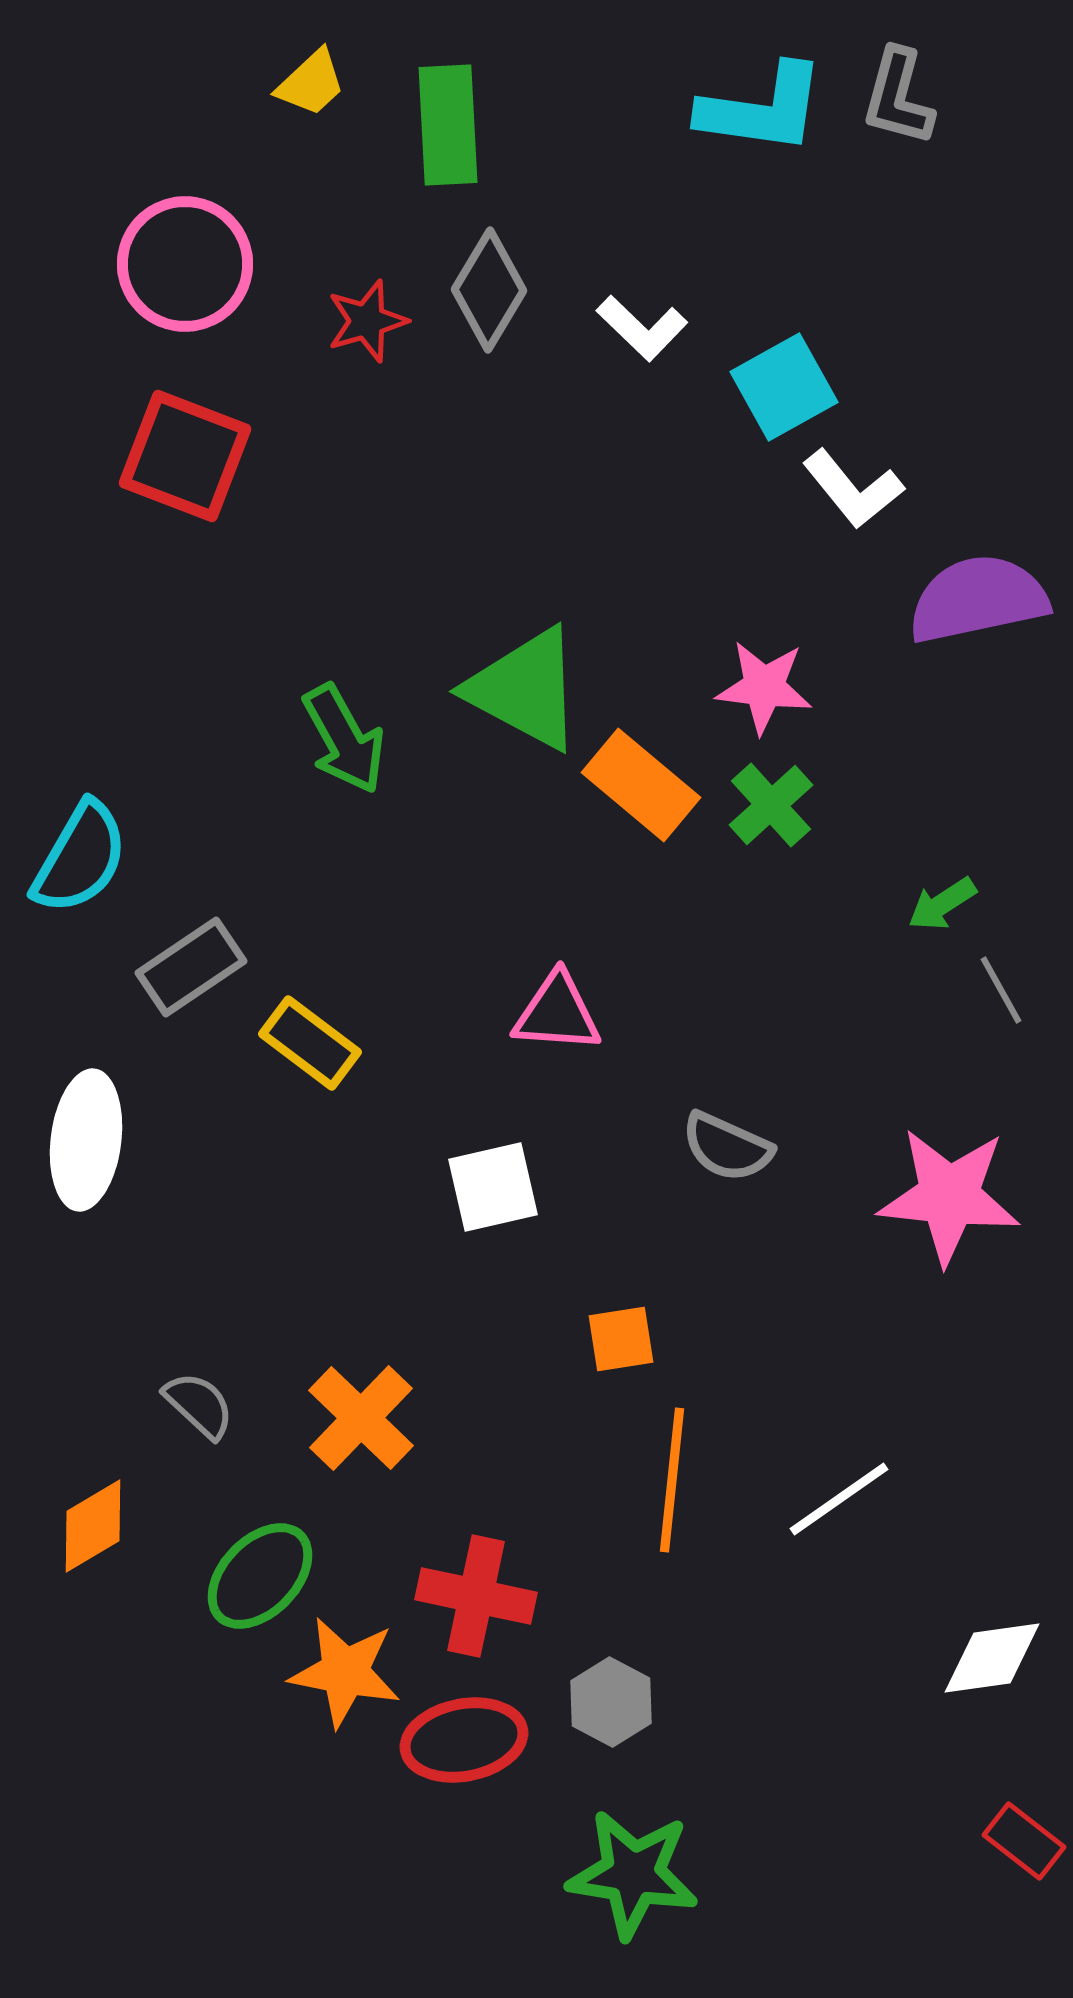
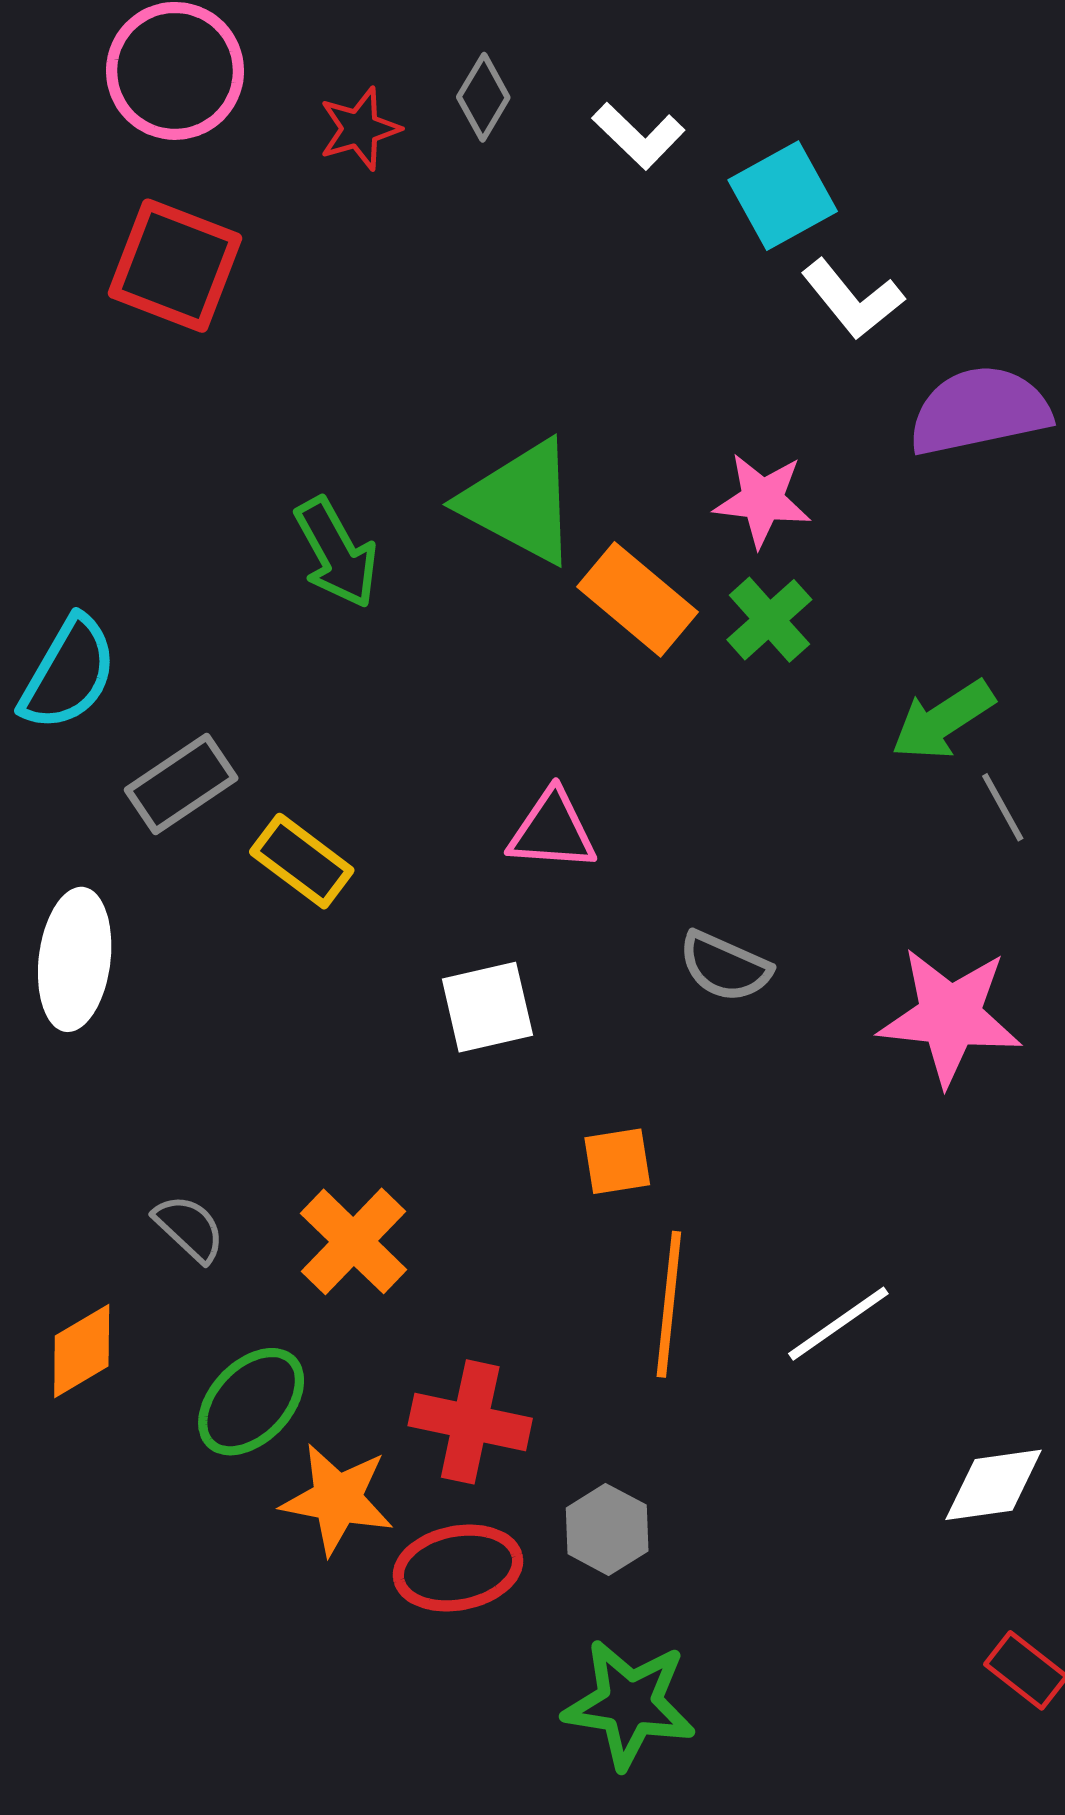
gray diamond: (489, 290) -> (483, 97), size x0.7
green arrow: (942, 904) -> (943, 720), size x1.5

